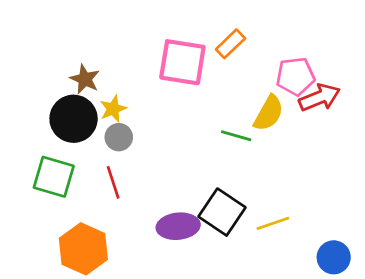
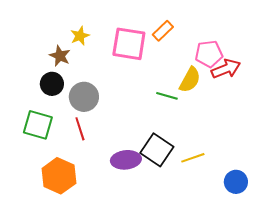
yellow star: (113, 109) -> (80, 36), moved
black circle: (74, 119) -> (52, 84), size x0.7
gray circle: (119, 137) -> (84, 97), size x1.5

